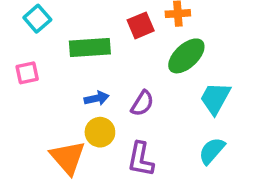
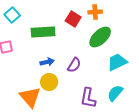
red square: (141, 25) -> (73, 19), turned -35
cyan trapezoid: (215, 98) -> (117, 62), turned 35
purple L-shape: (141, 159) -> (88, 98), moved

